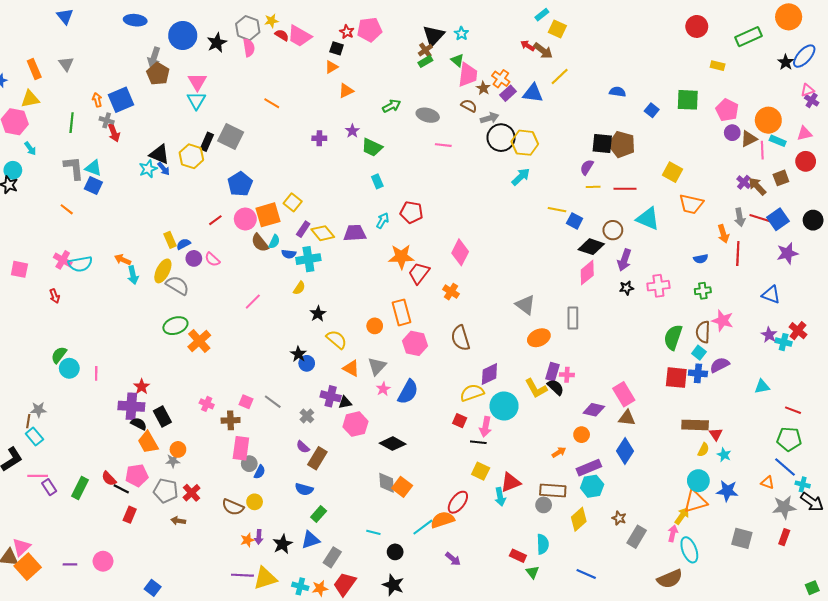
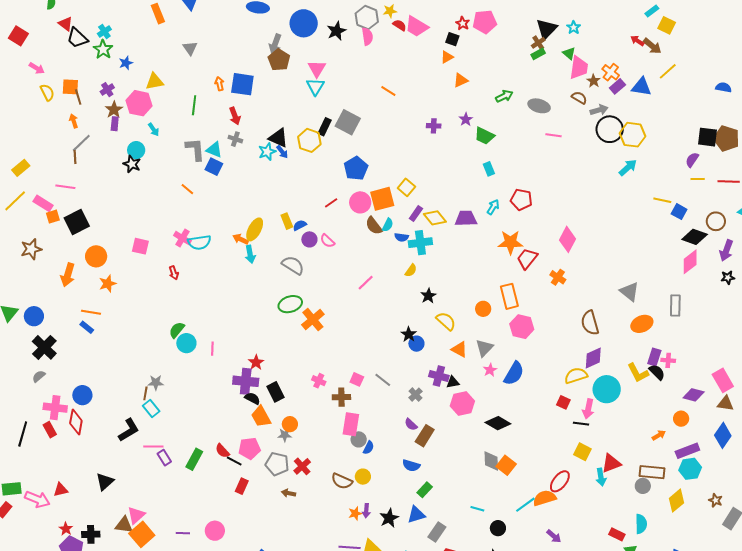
orange rectangle: (34, 69) -> (158, 14), moved
blue square: (121, 100) -> (242, 84), turned 30
gray cross: (107, 120) -> (235, 139), moved
yellow ellipse: (163, 271) -> (255, 229), moved
brown semicircle: (460, 338) -> (590, 323), moved

